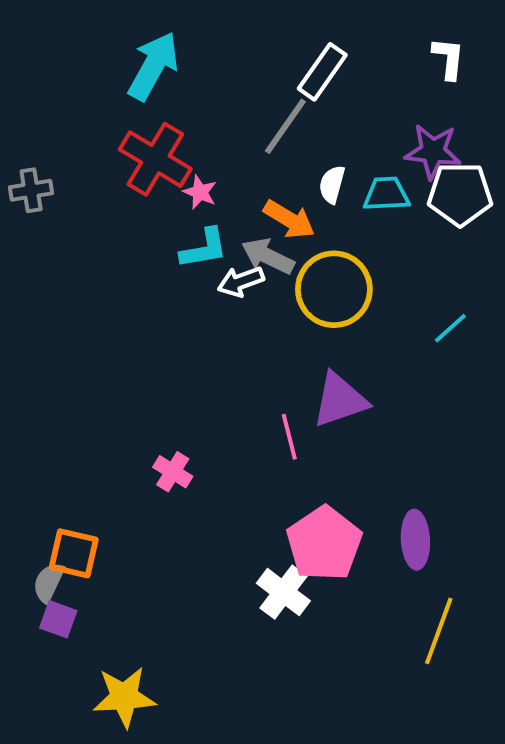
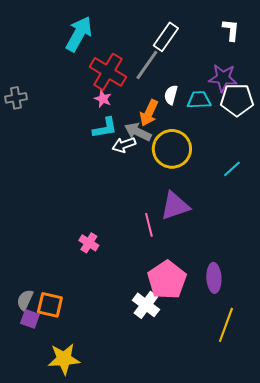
red cross: (155, 159) -> (108, 72), moved
orange arrow: (289, 219) -> (149, 113), turned 84
orange square: (74, 553) -> (50, 305), moved

